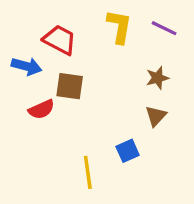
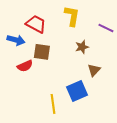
purple line: (164, 28) -> (106, 28), moved
brown star: (157, 78) -> (82, 47), moved
blue square: (128, 151) -> (77, 91), size x1.5

